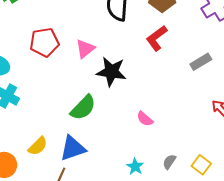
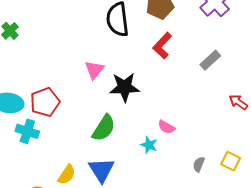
red pentagon: (44, 42) -> (45, 102), moved
blue triangle: (73, 148) -> (101, 170), turned -32
cyan star: (135, 167) -> (149, 145), moved

